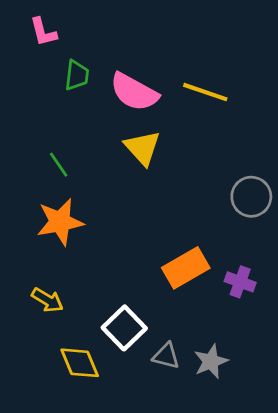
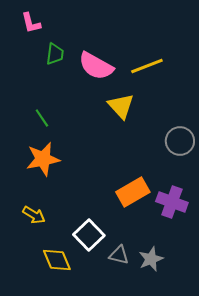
yellow line: (205, 92) -> (147, 66), turned -40
yellow triangle: (142, 148) -> (121, 106), moved
purple cross: (240, 282) -> (172, 202), size x1.4

